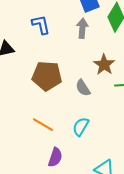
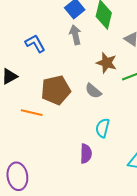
orange line: (43, 125) -> (32, 113), moved
purple semicircle: (55, 157) -> (86, 154), moved

